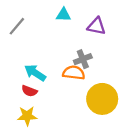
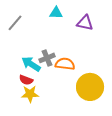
gray cross: (83, 59) -> (47, 58), moved
yellow star: (27, 116) -> (30, 94), moved

